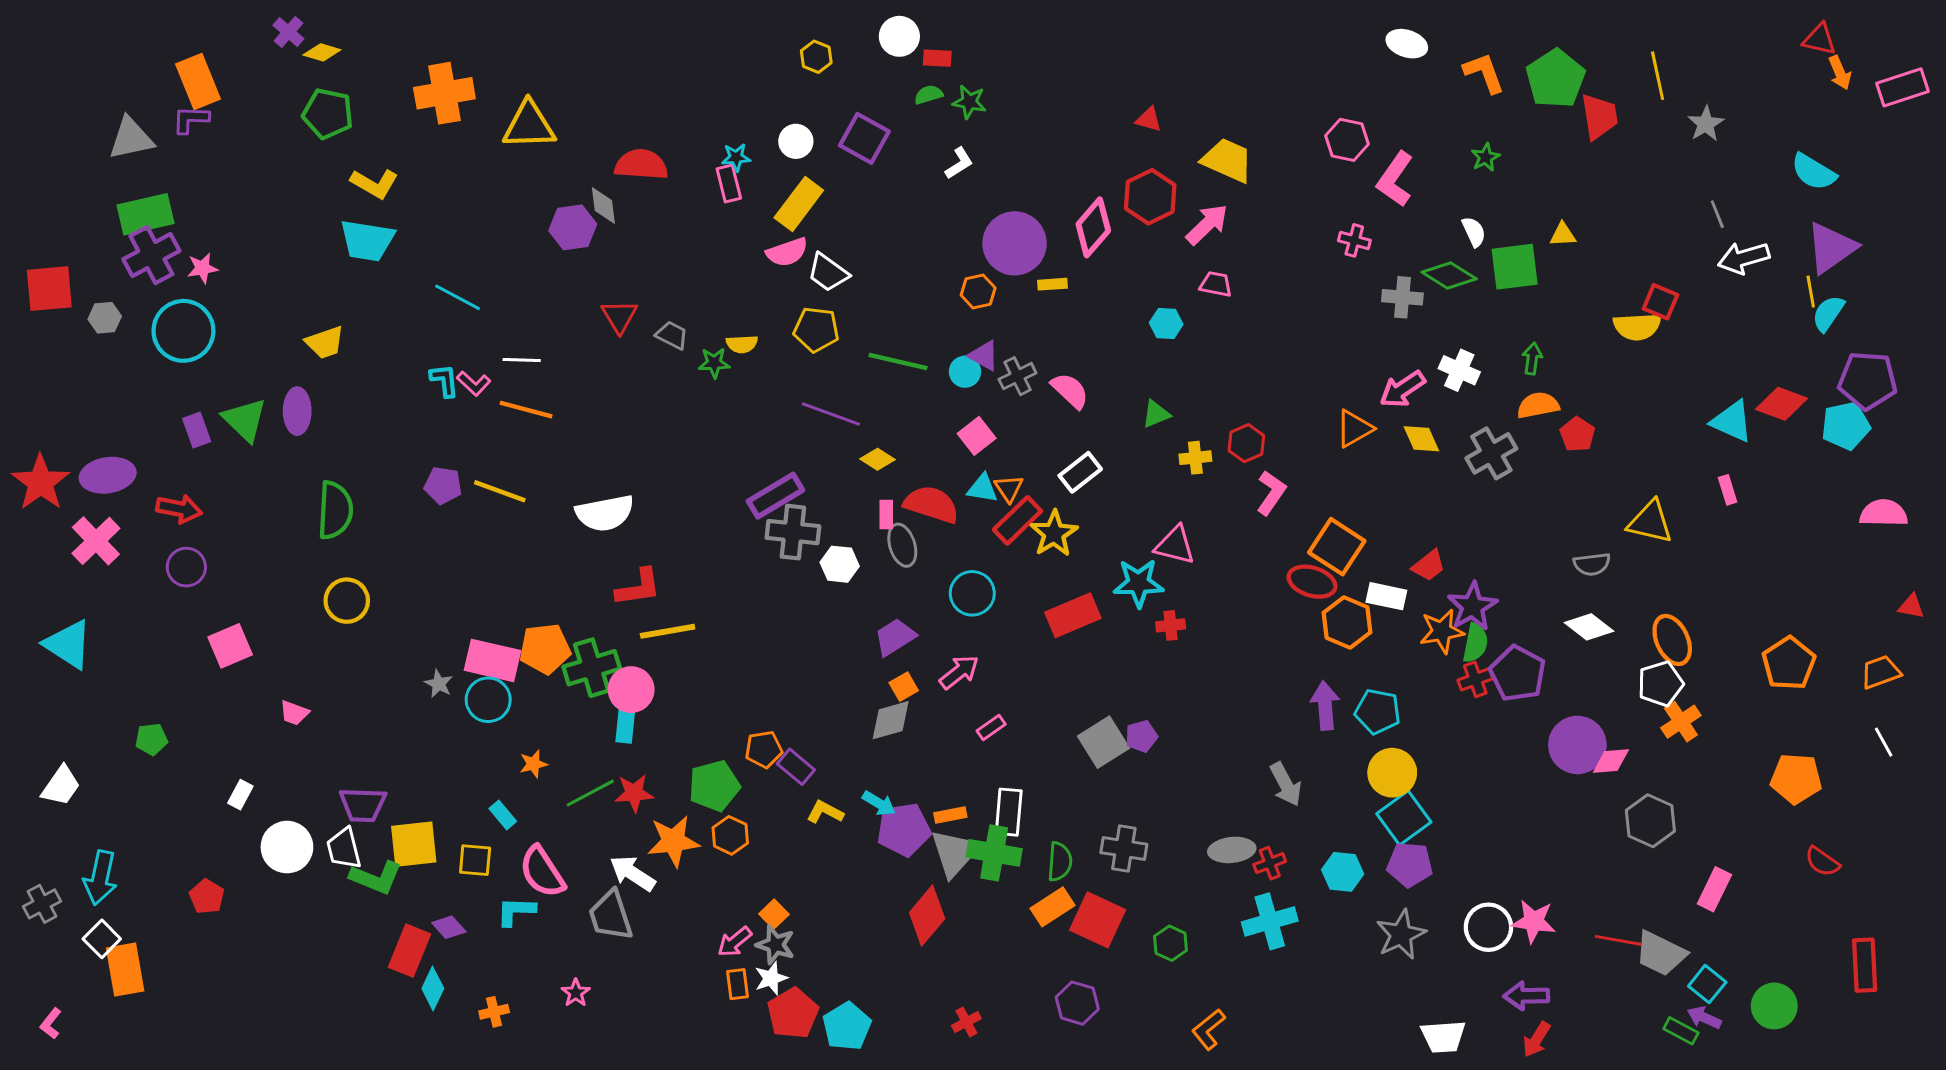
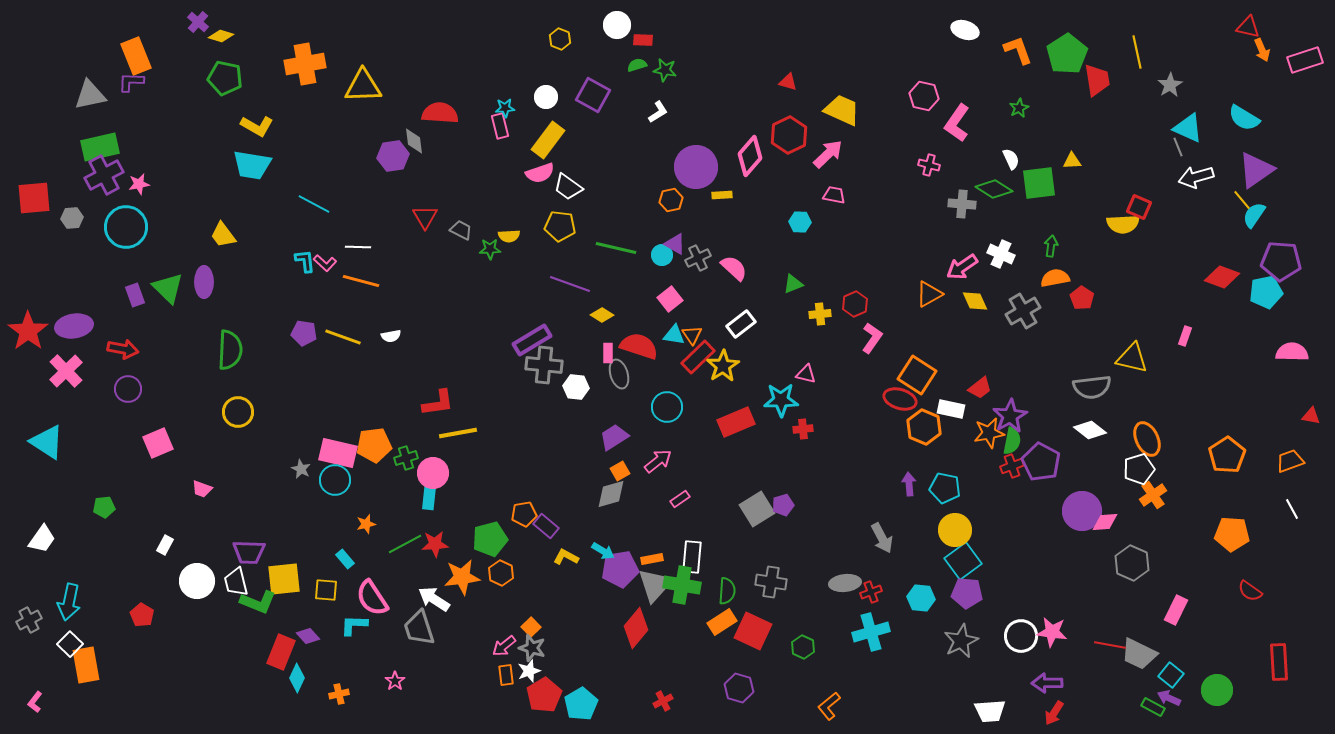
yellow line: (1811, 291) -> (1242, 200), turned -30
yellow trapezoid: (325, 343) -> (223, 235), turned 72
cyan triangle: (1732, 421) -> (1188, 128), moved
pink rectangle: (1728, 490) -> (1185, 336), turned 36
white semicircle: (605, 513) -> (391, 336), moved, size x0.5
pink triangle: (1175, 545) -> (806, 374), size x0.7
gray semicircle: (1592, 564) -> (1092, 387), size x1.5
green cross: (592, 668) -> (406, 458), size x0.6
purple arrow: (1325, 706) -> (909, 484), size x0.7

